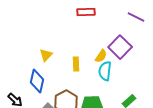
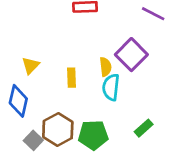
yellow semicircle: (101, 56) -> (105, 67), turned -40

